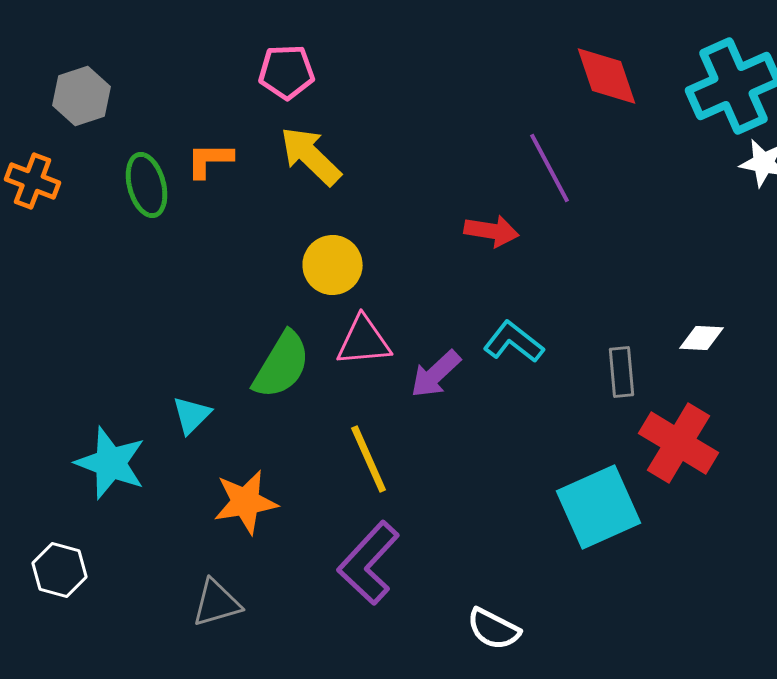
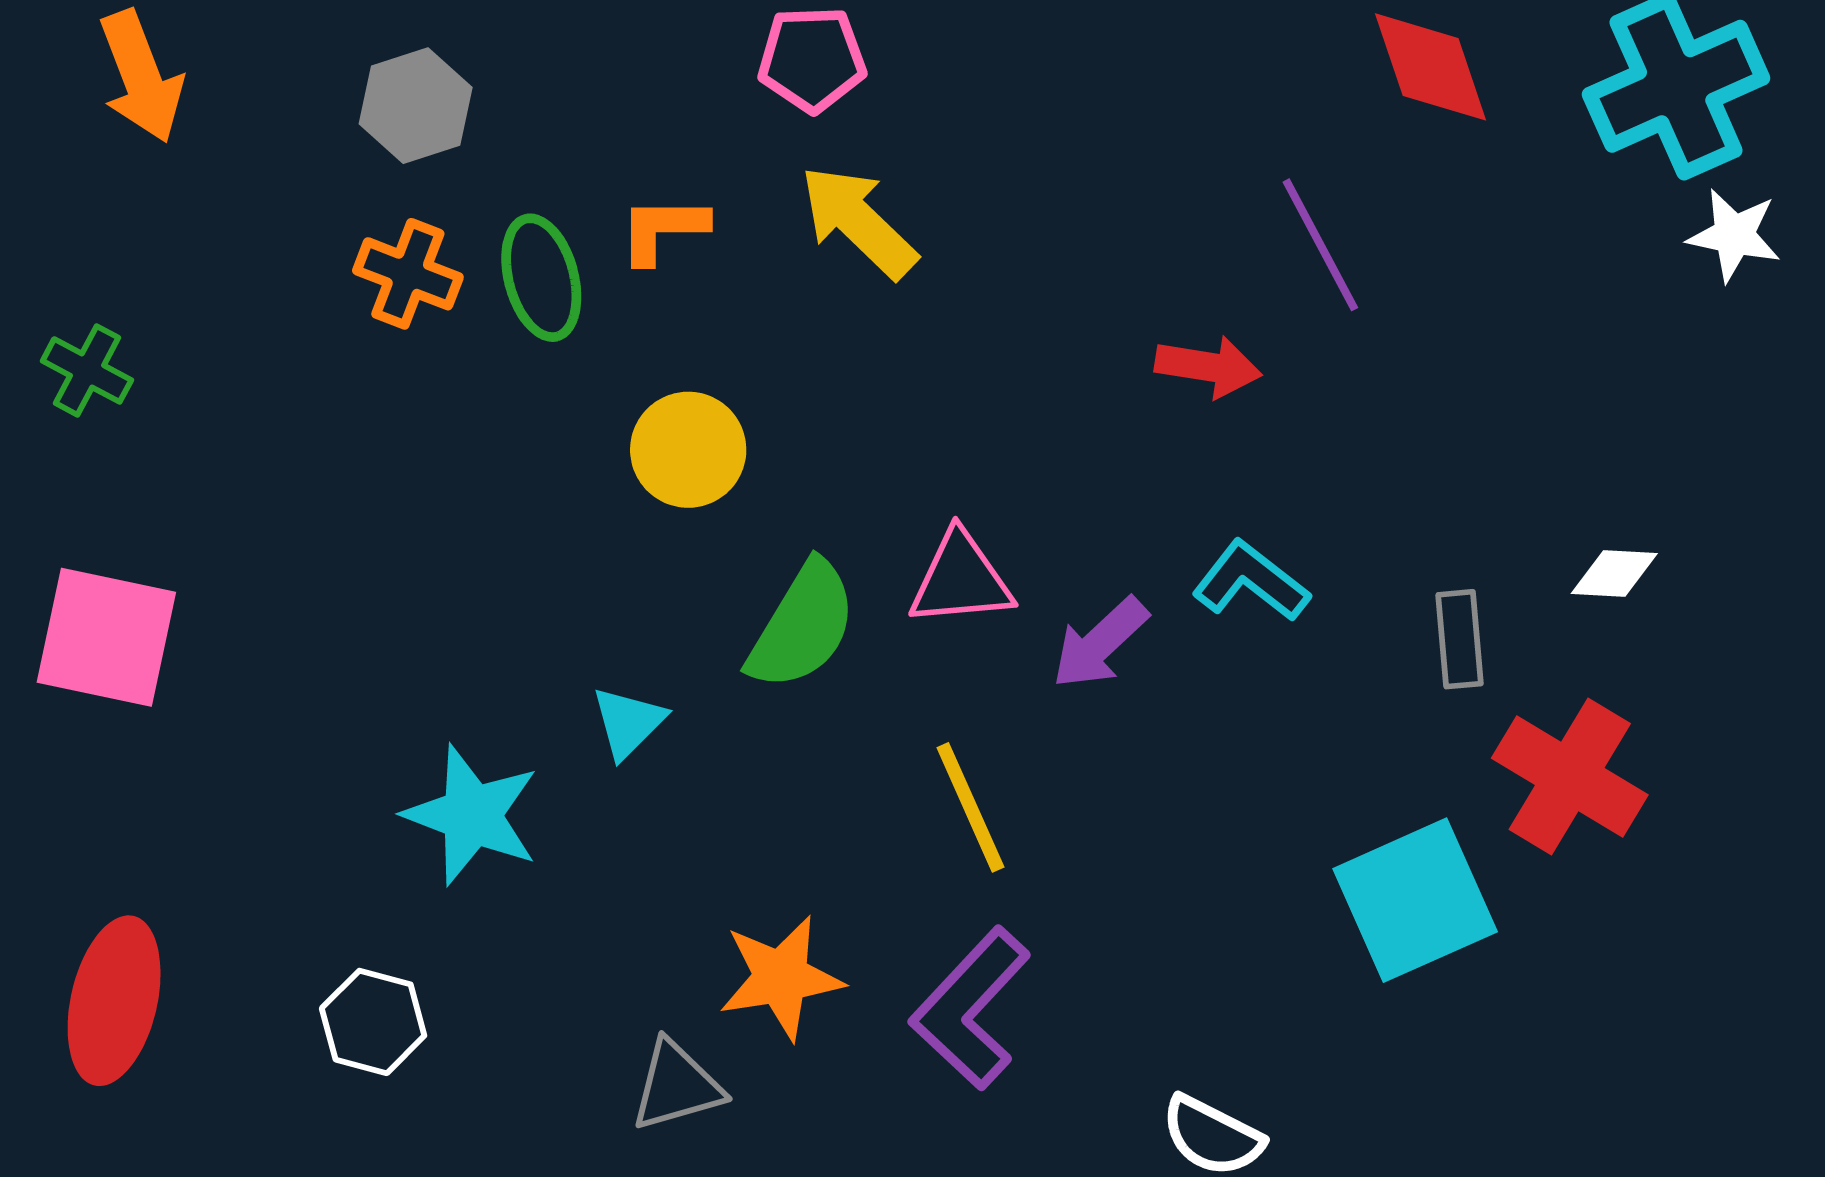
orange cross: (33, 181) -> (408, 274), moved
yellow circle: (333, 265) -> (688, 450), moved
orange star: (246, 502) -> (781, 977), moved

